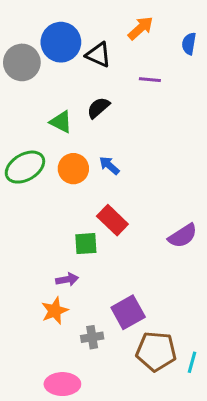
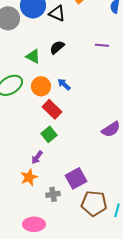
purple line: (150, 80) -> (102, 45), moved
red rectangle: (112, 220) -> (52, 109), moved
green square: (86, 244) -> (49, 134), turned -35
purple arrow: (67, 279) -> (37, 157), turned 136

